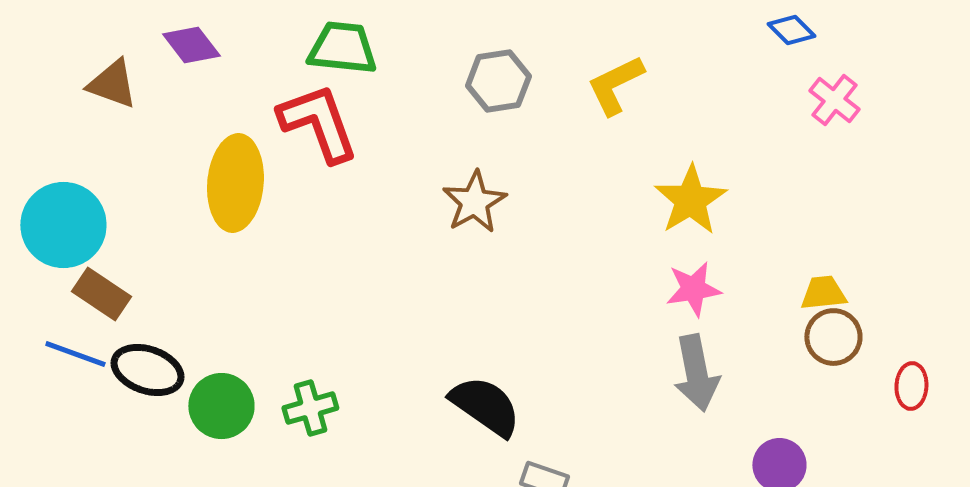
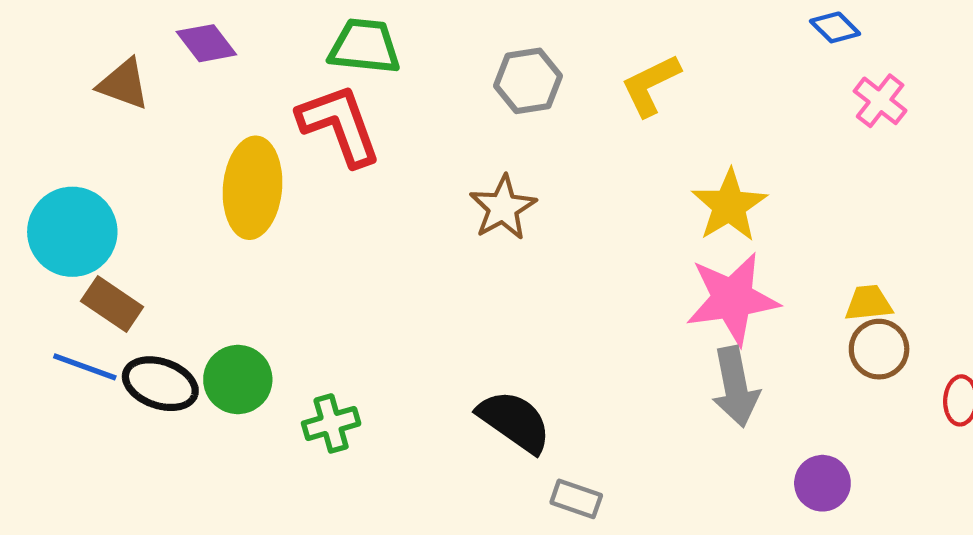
pink star: (693, 289) -> (732, 299), size x1.6
green circle: (221, 406) -> (238, 379), moved

